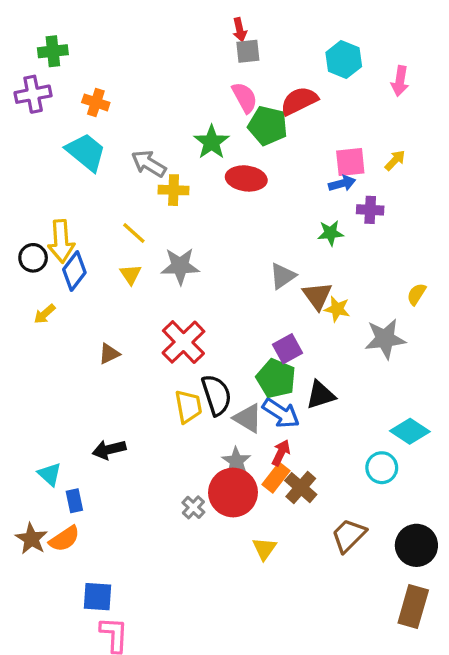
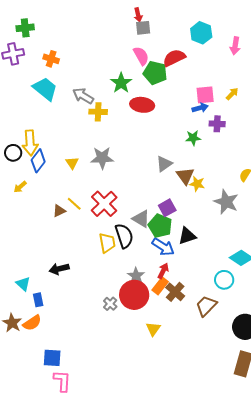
yellow line: (134, 233) -> (74, 204), moved
gray star: (385, 339) -> (226, 202), turned 30
gray triangle: (248, 418) -> (141, 219), moved
brown trapezoid: (349, 535) -> (206, 306), moved

